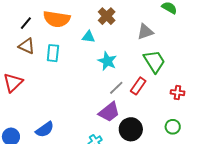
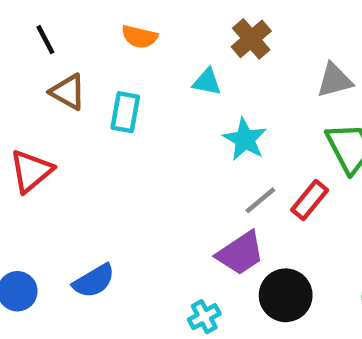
orange semicircle: (57, 19) -> (139, 37), size x0.6
black line: (26, 23) -> (45, 40), moved, turned -72

